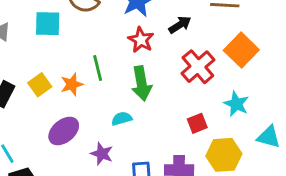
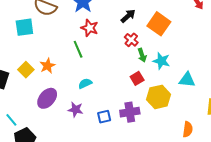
black arrow: (180, 25) -> (128, 16), moved
red cross: (198, 67) -> (131, 40), size x0.6
green line: (98, 68) -> (78, 49), moved
green arrow: (142, 83) -> (142, 55), moved, size x0.6

